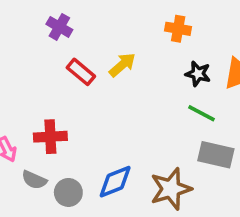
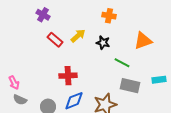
black star: (198, 74) -> (103, 43), moved
red cross: (50, 137) -> (68, 76), moved
gray semicircle: (34, 180) -> (20, 100), moved

